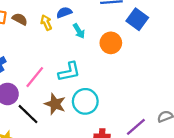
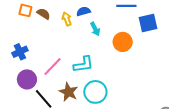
blue square: (137, 19) -> (148, 23), turned 36

